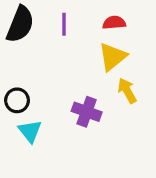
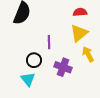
purple line: (64, 24) -> (49, 42), moved
black circle: (17, 100) -> (34, 60), moved

